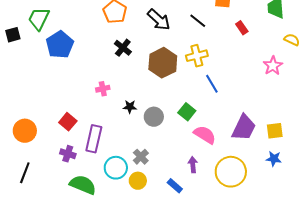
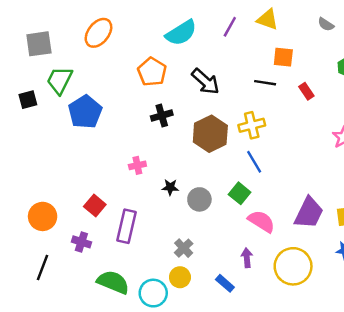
black line: (198, 21) -> (265, 83), moved, turned -30
black cross: (123, 48) -> (162, 116), turned 36
blue line: (212, 84) -> (254, 162), moved
purple cross: (68, 154) -> (81, 242), moved
cyan circle: (116, 168) -> (153, 293), moved

